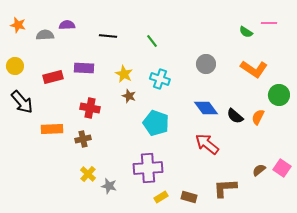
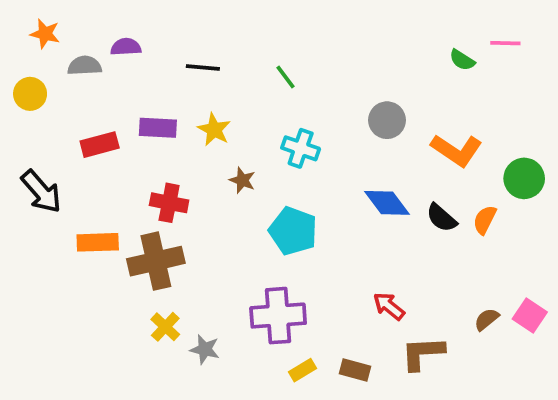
orange star: (18, 25) -> (45, 34), moved
yellow circle: (15, 66) -> (30, 94), moved
orange L-shape: (254, 69) -> (457, 150), moved
yellow star: (124, 74) -> (214, 130), moved
brown cross: (83, 139) -> (156, 261), size x1.8
red arrow: (207, 144) -> (389, 306), moved, size x0.7

